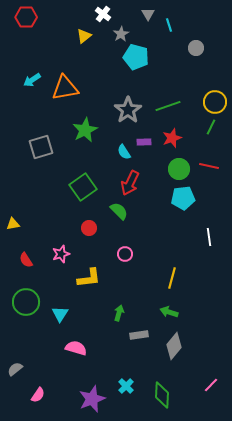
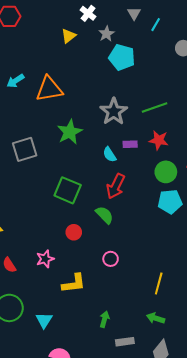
cyan line: (169, 25) -> (156, 25), turned 48
red star: (172, 138) -> (159, 140), turned 30
green square: (83, 187) -> (68, 190), turned -32

